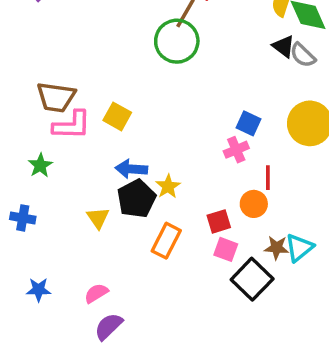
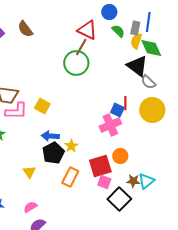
black triangle: (284, 46) -> (137, 66), size x1.6
gray semicircle: (303, 55) -> (148, 82), moved
pink cross: (236, 150) -> (110, 125), size x1.5
red line: (268, 178) -> (125, 103), moved
yellow triangle: (98, 218) -> (29, 172), moved
red square: (219, 221) -> (100, 166), size x1.6

